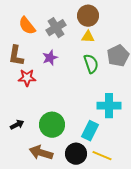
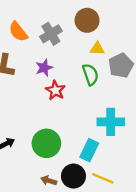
yellow triangle: (88, 37) -> (97, 49), moved
red star: (27, 78) -> (55, 90), moved, turned 30
brown arrow: (41, 153) -> (49, 181), moved, size x0.6

